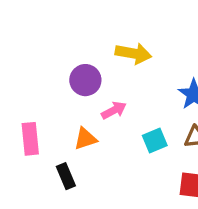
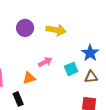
purple circle: (85, 80) -> (25, 28), moved
cyan square: (155, 141) -> (71, 69), moved

